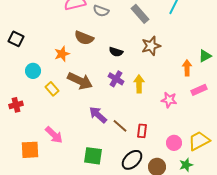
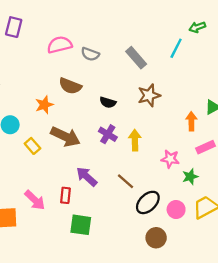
brown line: (120, 126) -> (125, 181), moved
red rectangle: (142, 131) -> (65, 195), moved
black ellipse: (132, 160) -> (148, 202), moved
green star: (186, 165) -> (190, 177), moved

